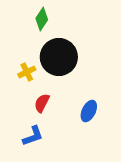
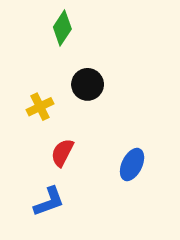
black circle: (59, 57) -> (88, 84), size x0.6

